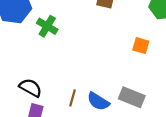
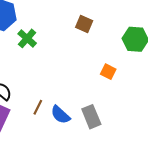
gray rectangle: (132, 97) -> (91, 117), turned 35

